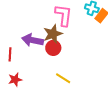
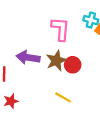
brown star: (53, 34) -> (56, 61), moved
red circle: (53, 48) -> (73, 65), moved

